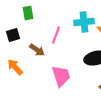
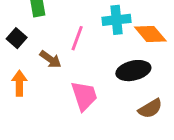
black square: (13, 35) -> (17, 38), turned -32
orange arrow: (15, 67) -> (19, 83), turned 42

